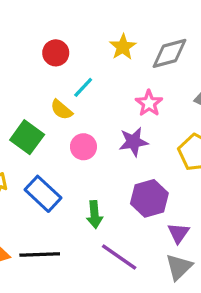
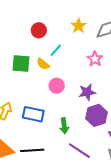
green square: (27, 137) -> (21, 63), moved, turned -30
purple star: (133, 142) -> (87, 92), moved
blue rectangle: (43, 194) -> (33, 114), turned -30

